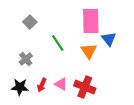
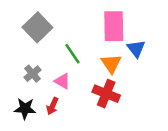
gray square: (30, 22) -> (37, 27), size x1.6
pink triangle: (61, 84) -> (62, 81), moved
red cross: (85, 87) -> (106, 94), moved

